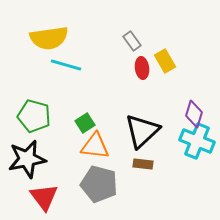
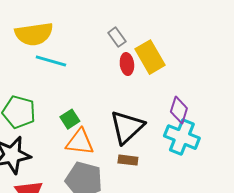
yellow rectangle: (165, 61) -> (150, 57), size x1.4

